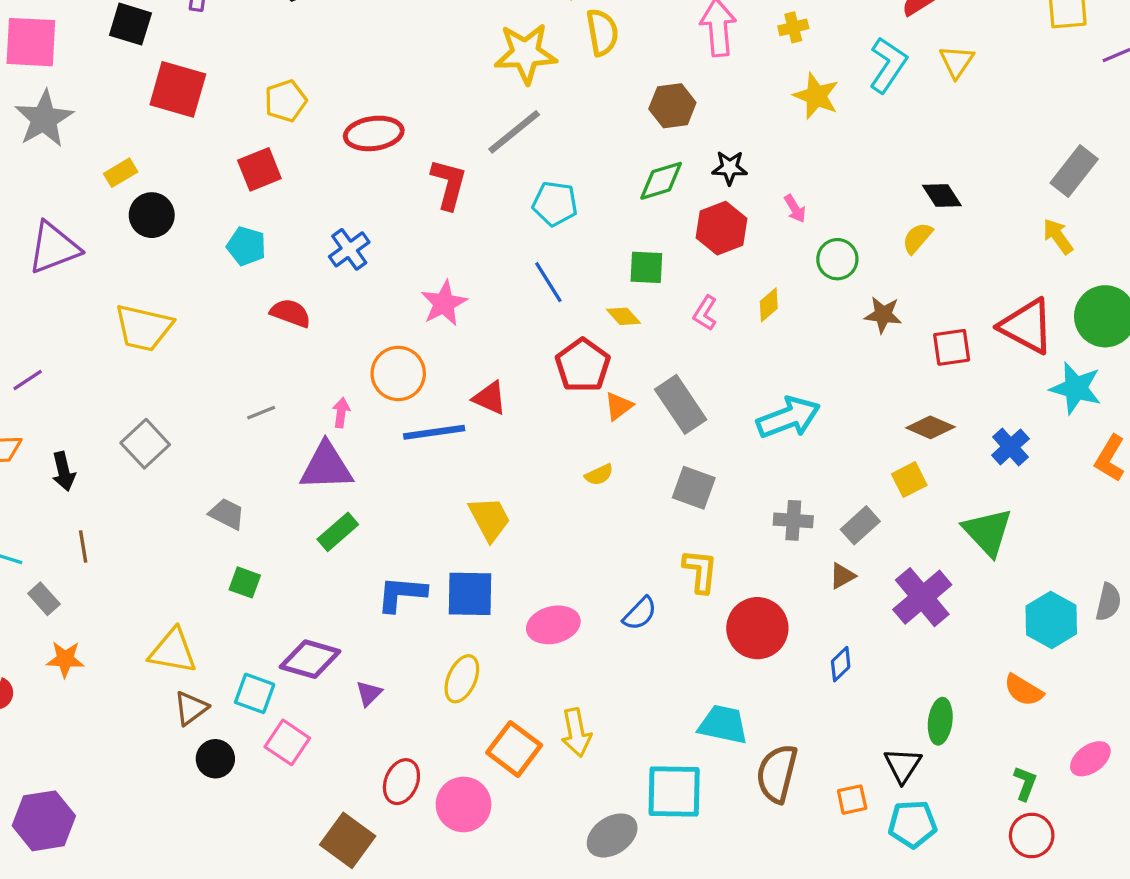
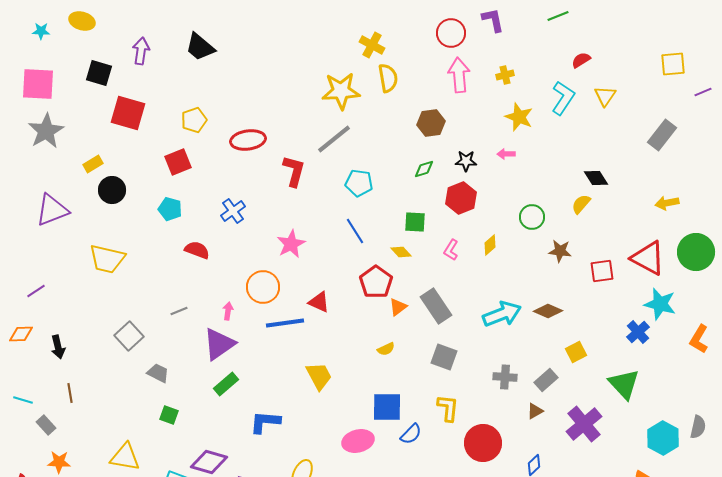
gray rectangle: (1074, 171) -> (662, 135), moved
green diamond: (661, 181) -> (424, 169), size x0.7
pink arrow: (795, 209) -> (506, 154), moved, turned 120
yellow arrow: (1058, 236) -> (667, 203), turned -65
cyan star: (1076, 388) -> (660, 304), moved
brown diamond: (930, 427) -> (548, 311), moved
gray square: (145, 444) -> (129, 336), moved
purple triangle: (326, 467) -> (219, 344), turned -33
blue square: (470, 594) -> (387, 407), moved

